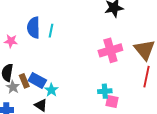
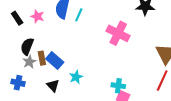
pink cross: (110, 50) -> (118, 33), moved, turned 30
cyan star: (51, 90) -> (76, 77), moved

